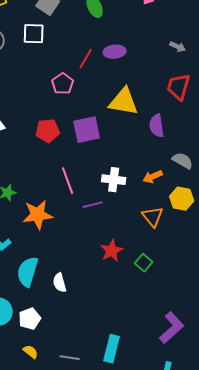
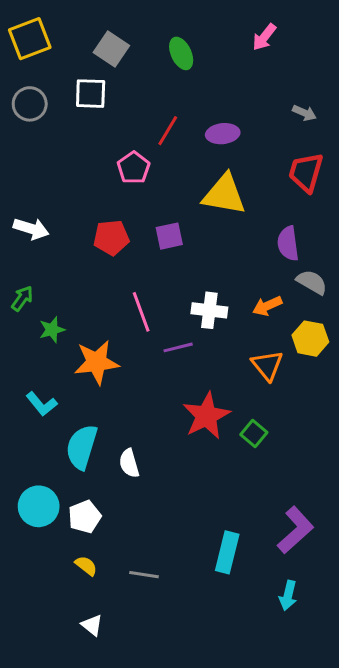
purple ellipse: (115, 52) -> (223, 134), moved
purple semicircle: (157, 126) -> (288, 244), moved
purple square: (87, 130) -> (169, 236), size x0.7
red star: (112, 251) -> (206, 416), size x1.4
cyan rectangle: (112, 349) -> (227, 552), moved

